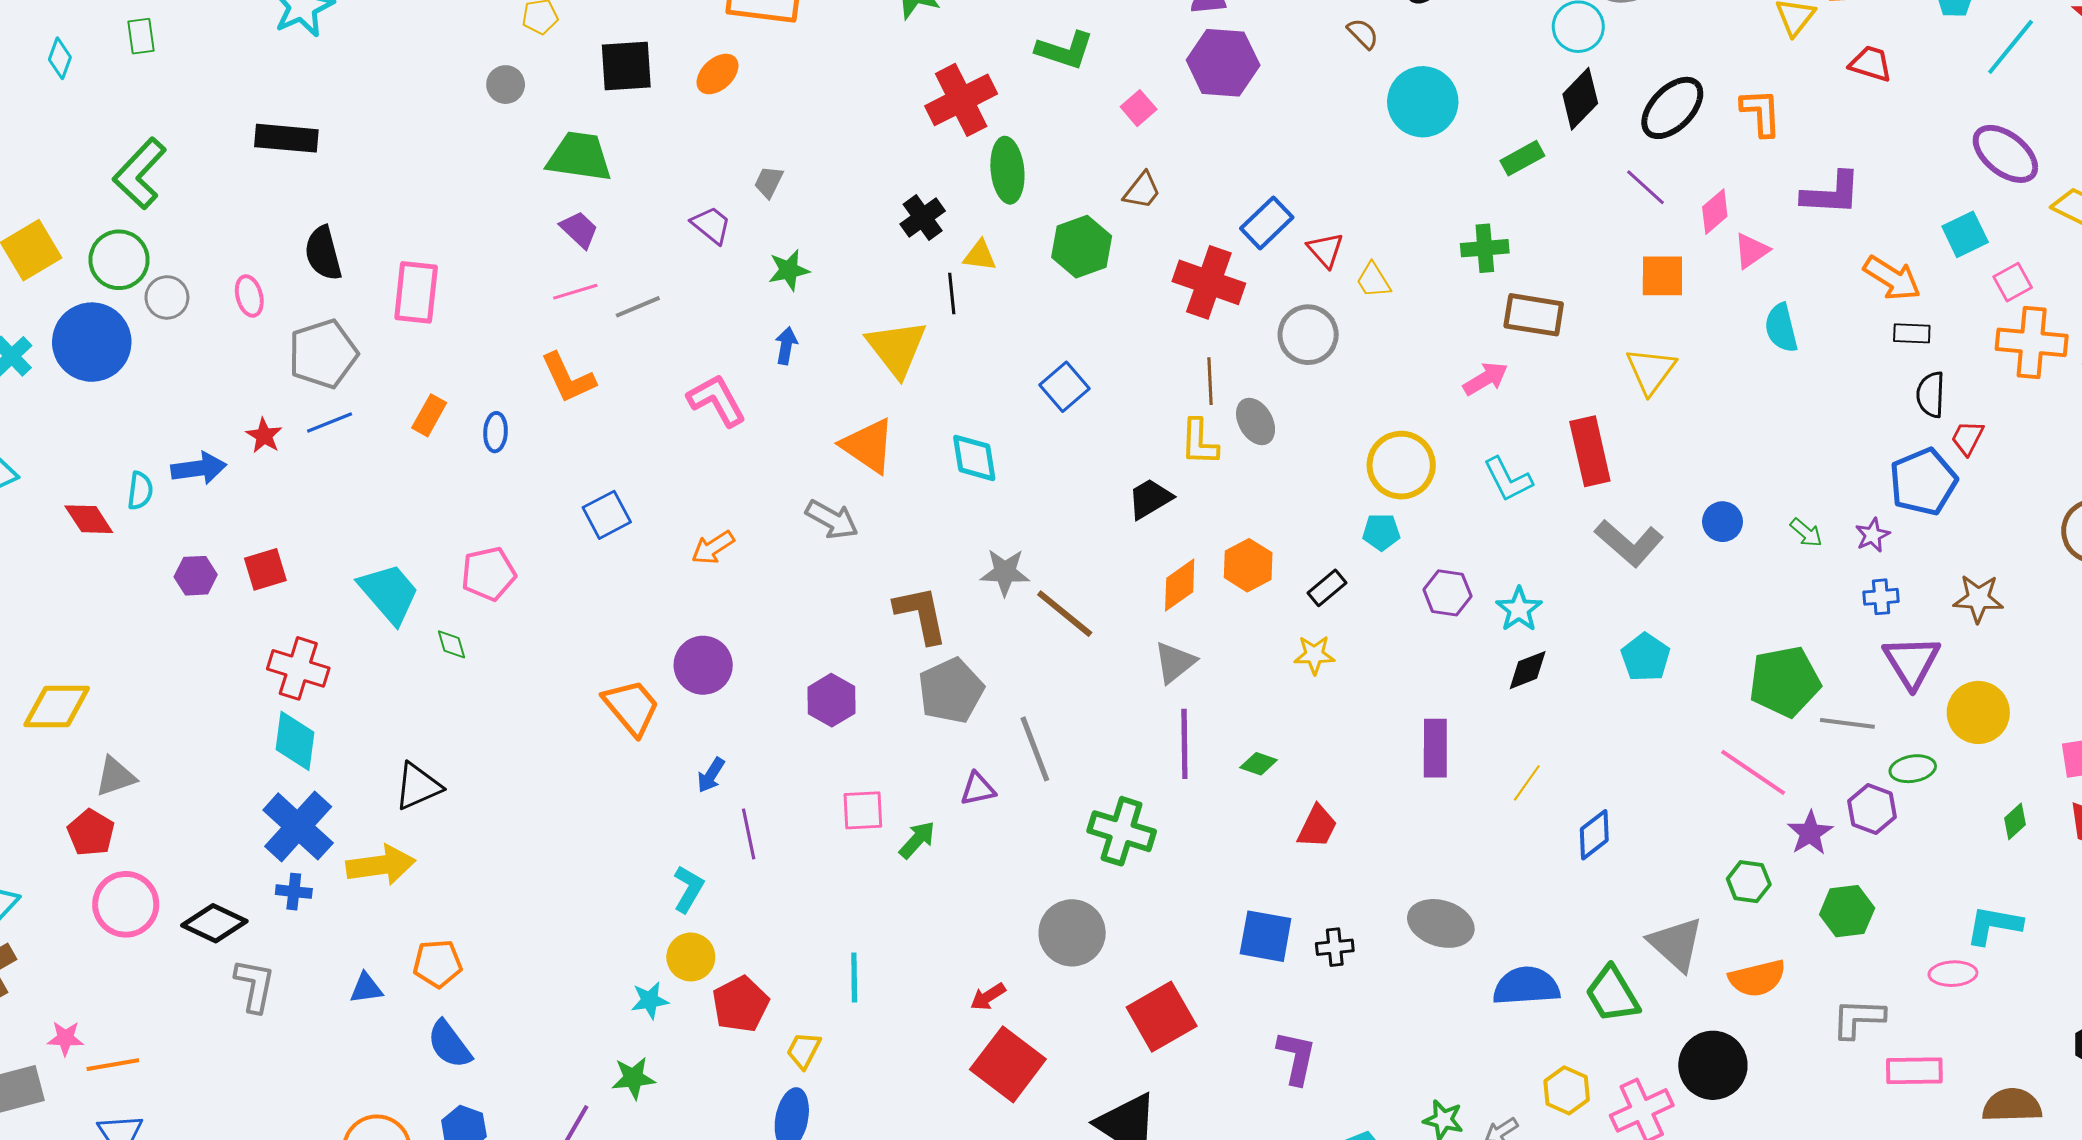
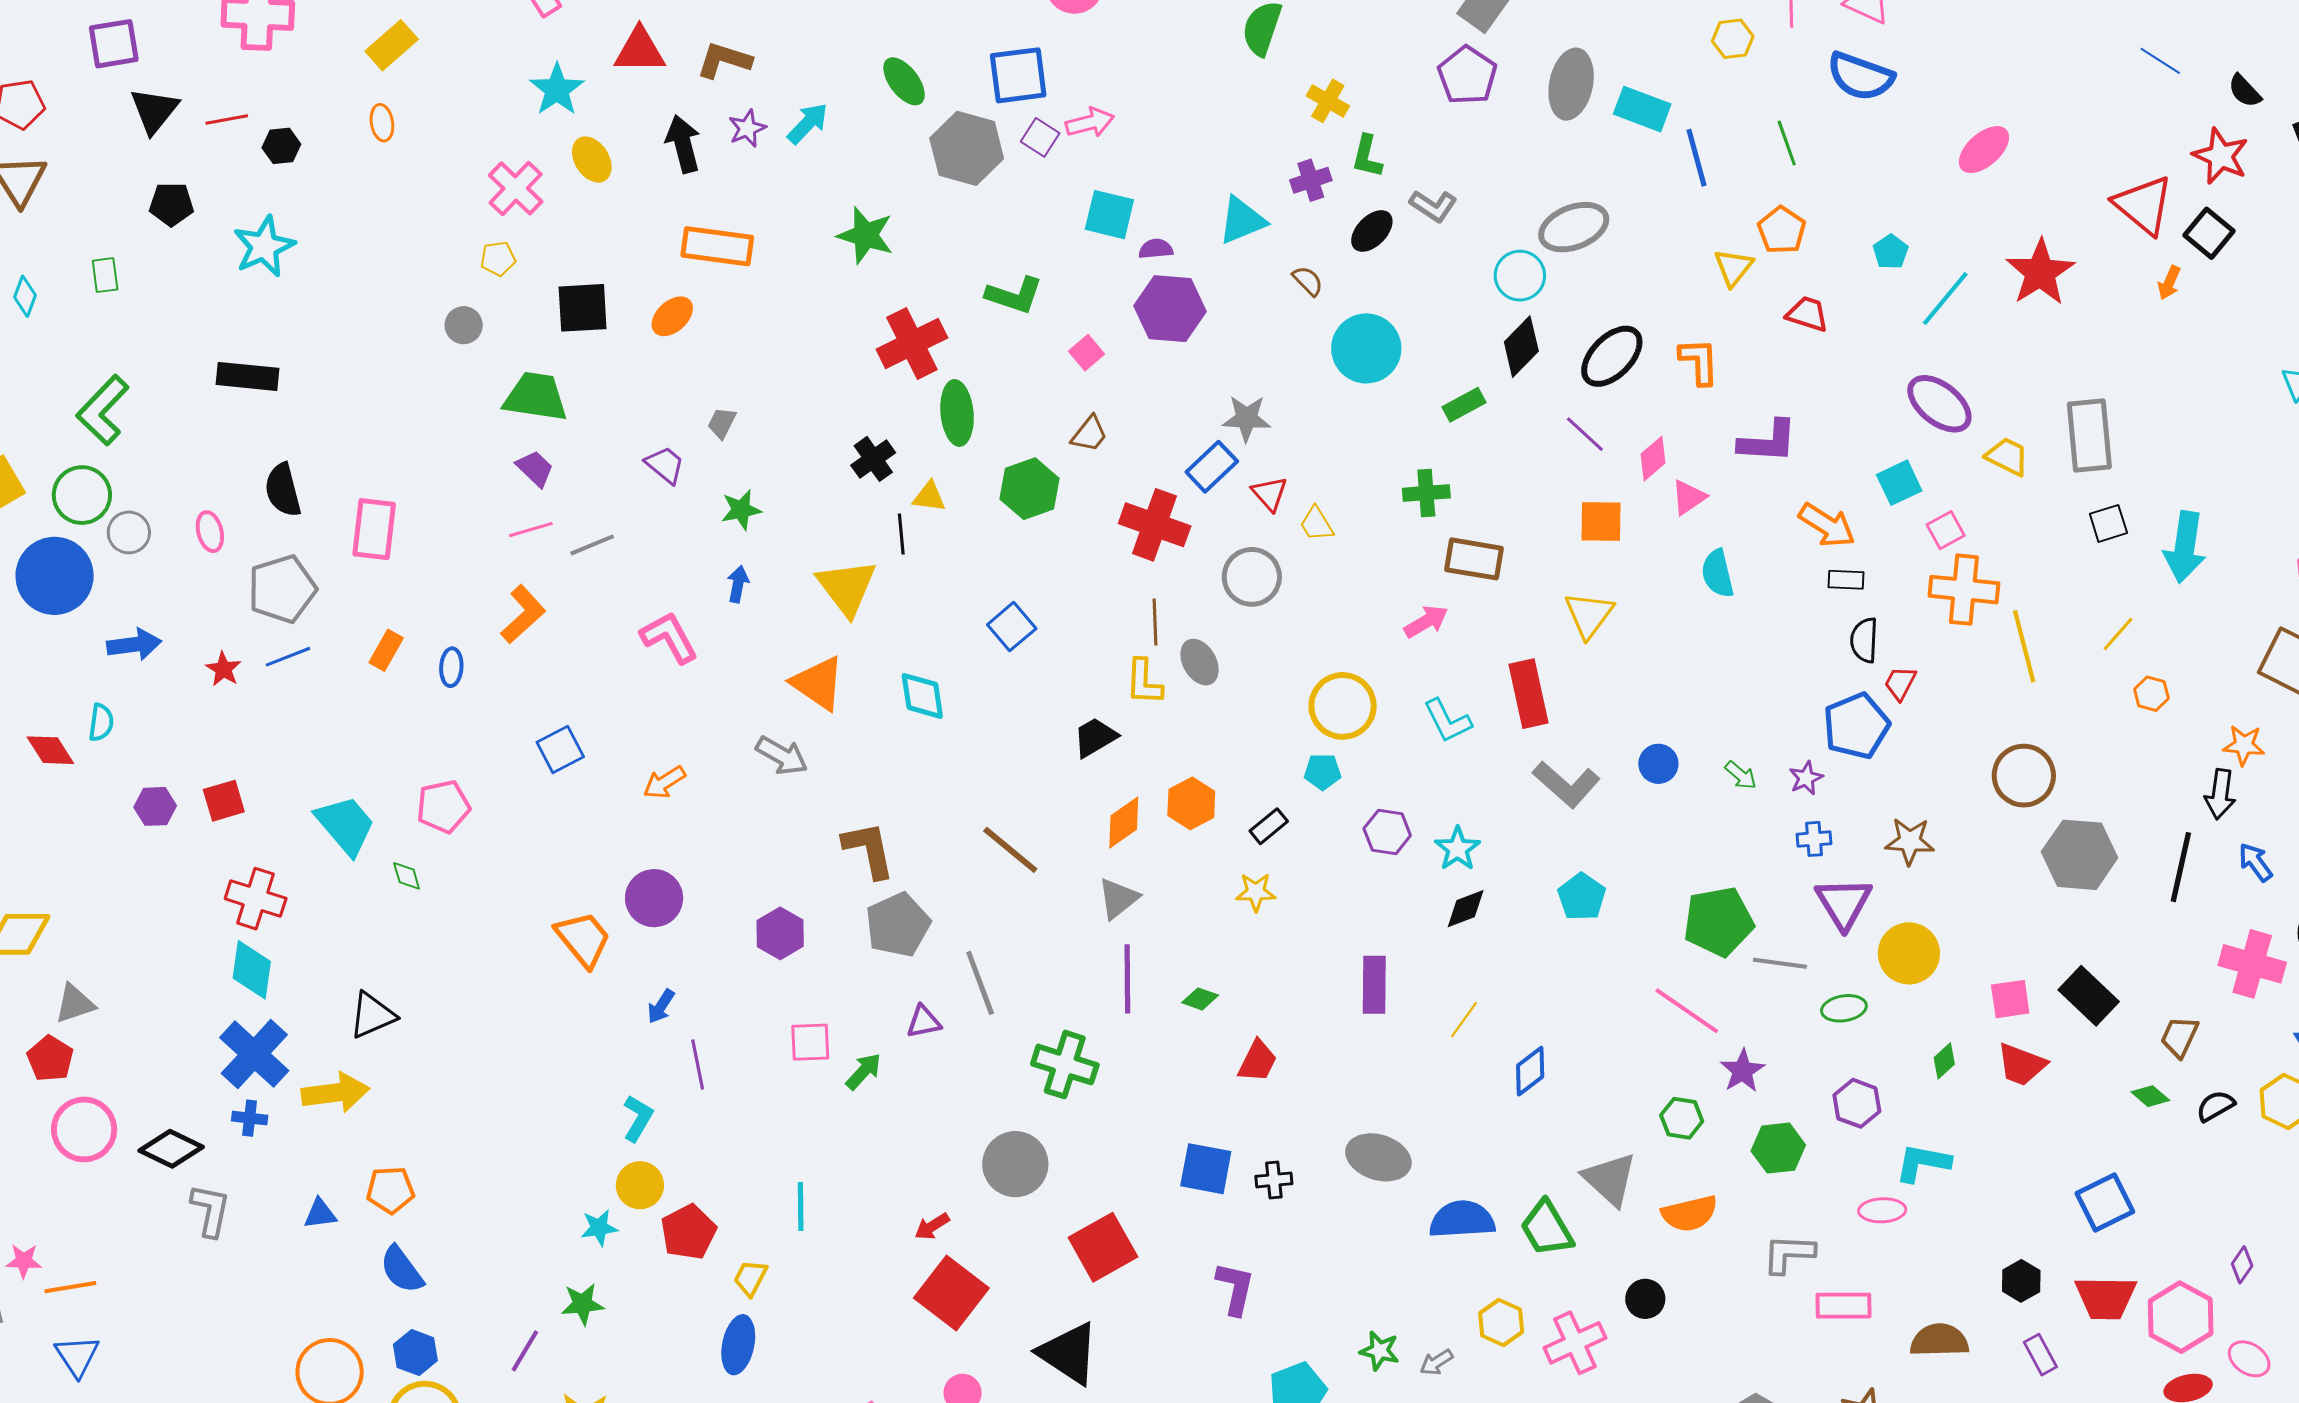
orange L-shape: (568, 378) -> (523, 614), turned -108
blue arrow: (199, 468) -> (134, 645), moved
gray star: (1005, 572) -> (1246, 418), moved
purple hexagon: (1872, 809) -> (1857, 1103), moved
black circle: (1713, 1065) -> (1645, 1299), size x0.6

